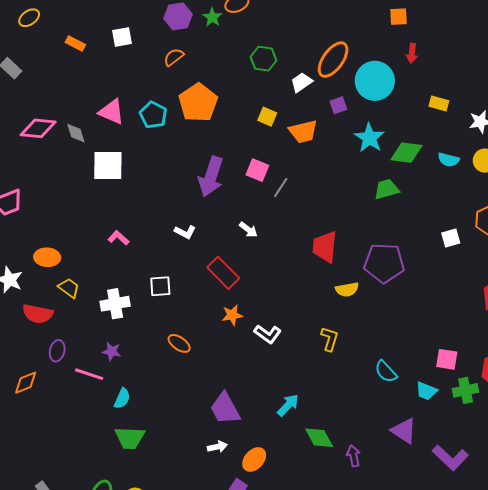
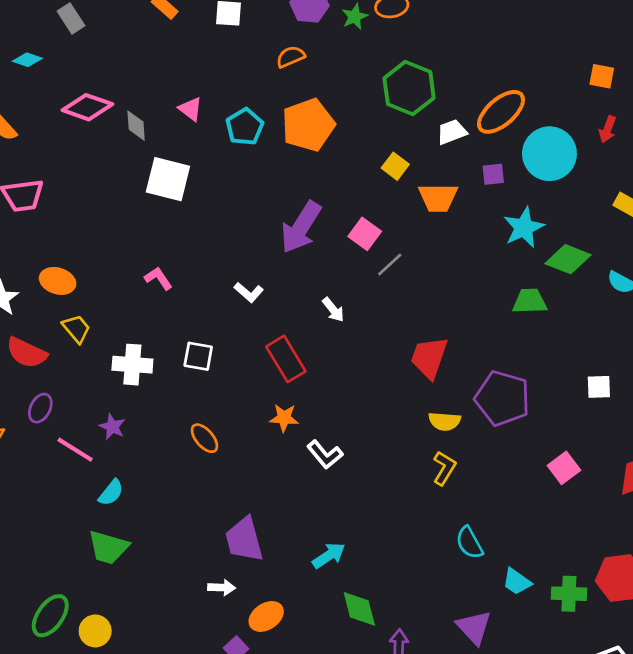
green hexagon: (263, 59) -> (409, 88), size x1.5
pink triangle: (112, 112) -> (190, 109), size x0.7
yellow L-shape: (330, 339) -> (444, 468), moved
pink square: (447, 359) -> (564, 468), moved, turned 30

